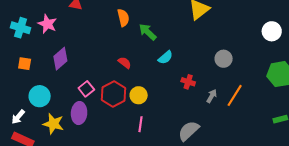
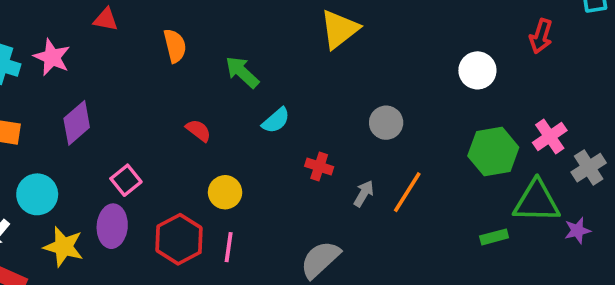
orange semicircle: (123, 18) -> (175, 46), moved
red hexagon: (114, 94) -> (179, 239), moved

